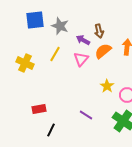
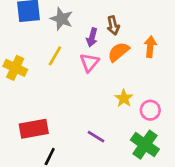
purple arrow: (83, 40) -> (92, 37), turned -104
red rectangle: (39, 109) -> (34, 129), size x1.5

